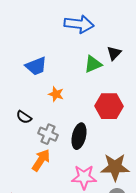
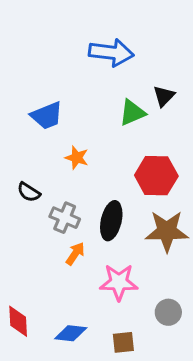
orange arrow: (41, 160) -> (75, 254), moved, size x0.7
brown star: (115, 167) -> (167, 231), moved

